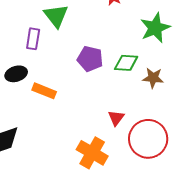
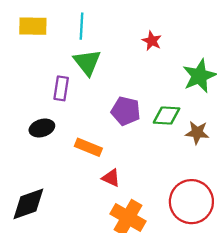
orange rectangle: (44, 91) -> (88, 147), moved
red triangle: (116, 118) -> (111, 178), moved, turned -42

